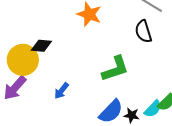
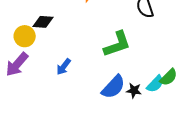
yellow circle: (23, 60) -> (25, 36), size x0.7

